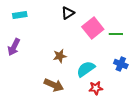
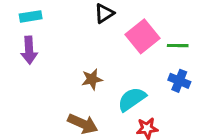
purple arrow: (14, 47) -> (29, 50), moved, turned -30
blue cross: (121, 64) -> (179, 81), moved

